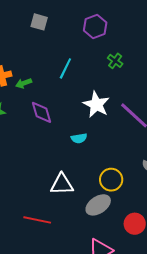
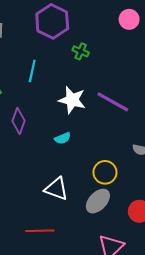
purple hexagon: (95, 26) -> (52, 21), size x1.4
purple diamond: (41, 112) -> (19, 121), turned 50
white triangle: (62, 184) -> (56, 189), turned 35

